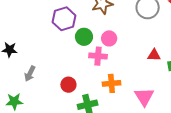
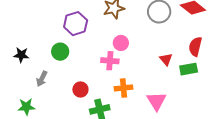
green circle: (84, 37) -> (60, 52), moved
red triangle: (154, 55) -> (166, 59), turned 48

